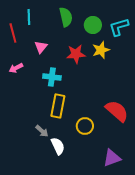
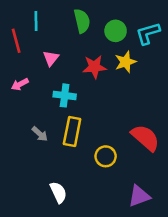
gray arrow: (42, 131) -> (40, 134), moved
white semicircle: (58, 146) -> (58, 192), moved

